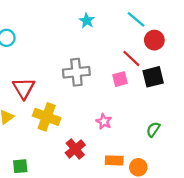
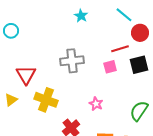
red line: (131, 58) -> (120, 49), turned -60
green semicircle: (153, 129) -> (139, 111), size x1.5

